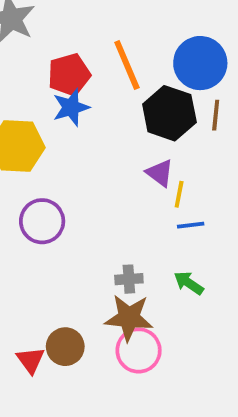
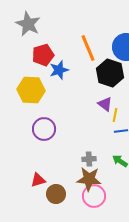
red pentagon: (69, 75) -> (43, 55), moved
red triangle: (31, 360) -> (38, 180), moved, turned 49

